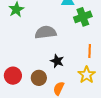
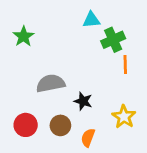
gray semicircle: (46, 32) -> (51, 83), moved
orange line: (90, 51) -> (125, 65), moved

